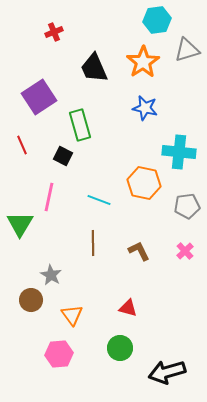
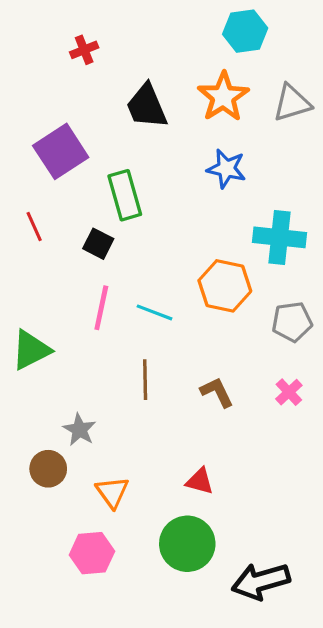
gray triangle: (187, 50) -> (292, 103), moved
pink line: (49, 197) -> (101, 308), moved
green triangle: (20, 224) -> (31, 350), turned 32
green circle: (120, 348) -> (187, 544), size x1.4

